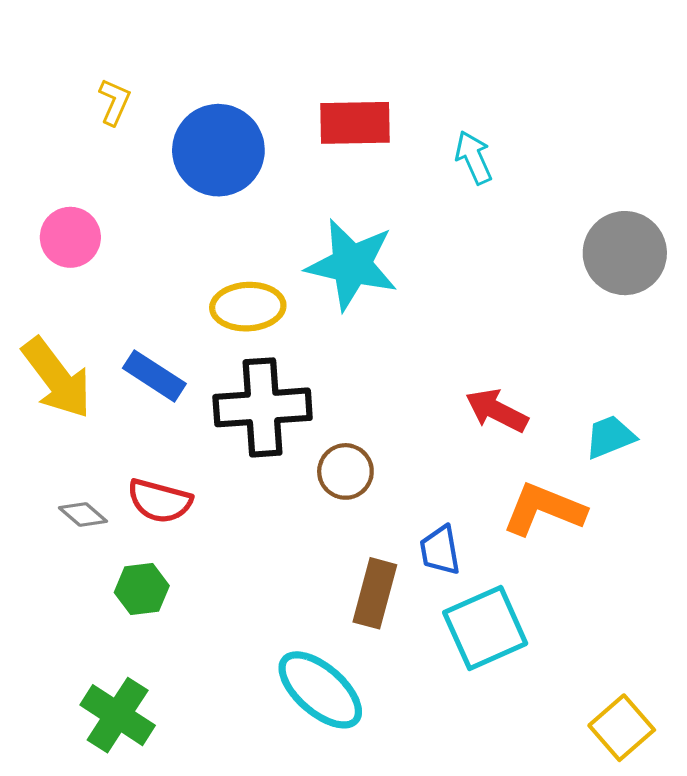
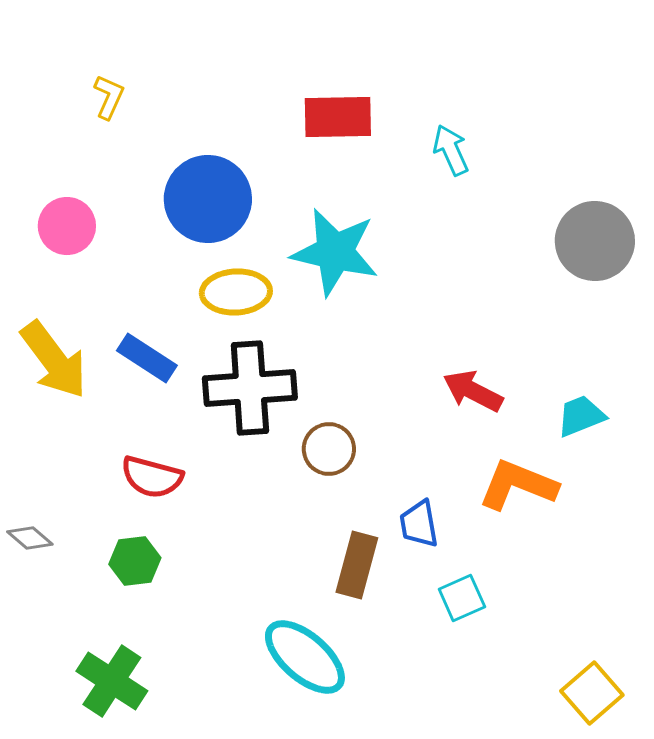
blue circle: (218, 150) -> (208, 199), moved
gray diamond: (83, 515) -> (30, 538), moved
cyan square: (485, 628) -> (462, 598), size x0.6

